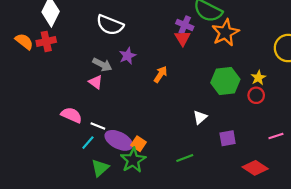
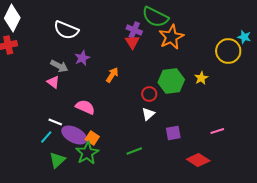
red circle: (256, 95) -> (149, 94), moved
pink semicircle: (71, 115) -> (85, 107), moved

